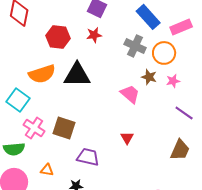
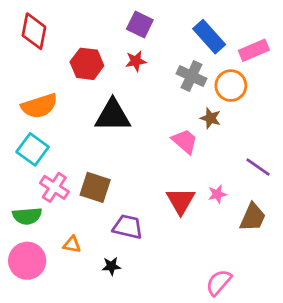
orange semicircle: (42, 74) -> (39, 106), moved
pink star: (173, 81) -> (217, 194), moved
red triangle: (127, 138) -> (181, 201), size x1.6

